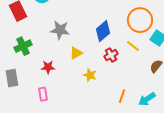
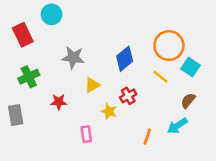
red cross: (111, 55) -> (128, 96), moved
pink rectangle: (43, 94) -> (86, 134), moved
cyan arrow: (147, 99) -> (177, 126), moved

